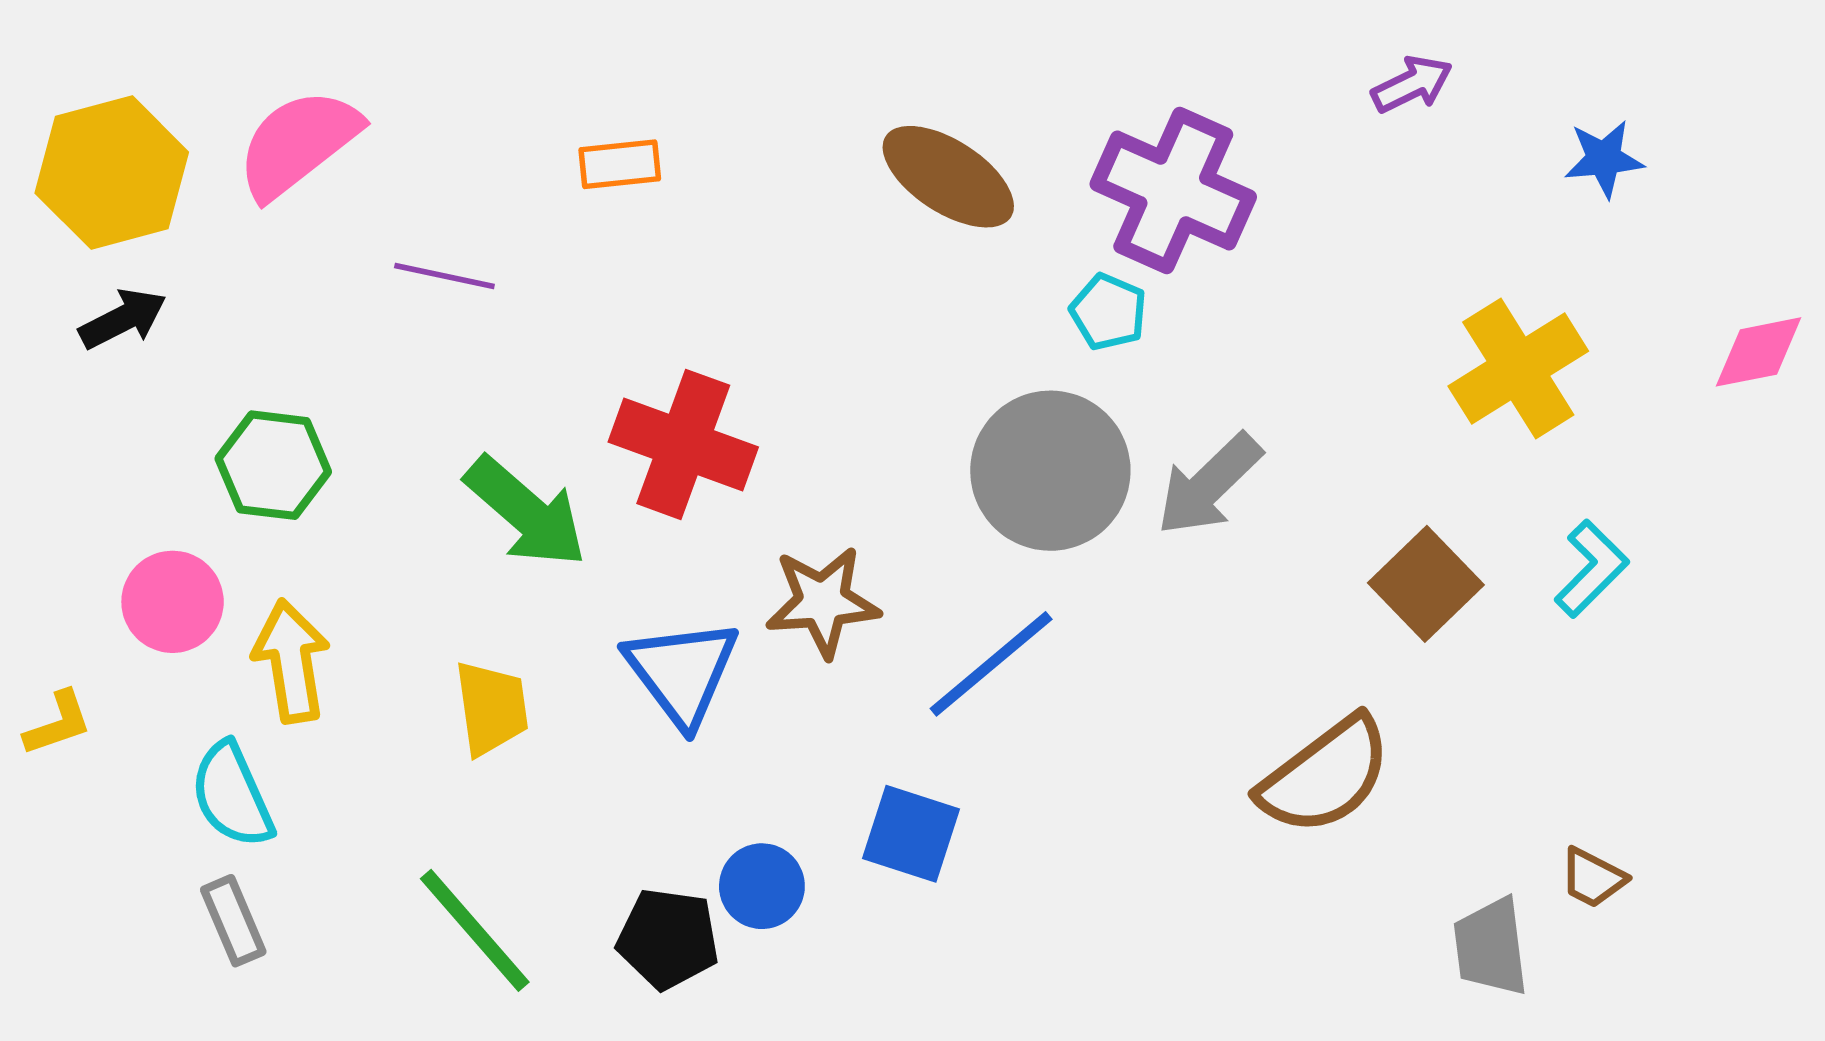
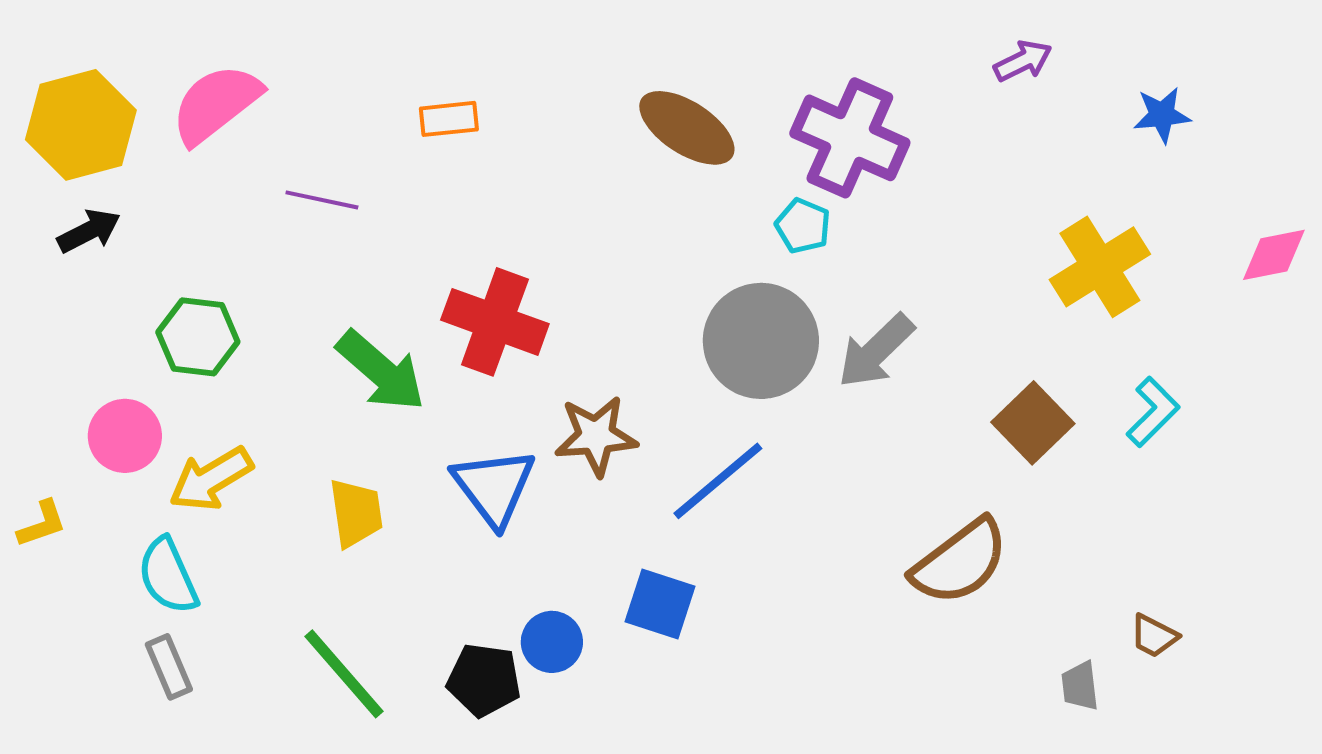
yellow arrow: (291, 661) -> (211, 479), turned -112
gray trapezoid: (1491, 947) -> (1080, 686), size x0.7

